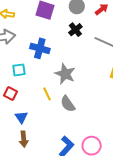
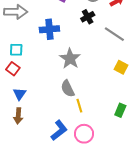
blue cross: (40, 48) -> (49, 29), turned -30
cyan square: (19, 70) -> (16, 50), moved
yellow line: (47, 94) -> (79, 106), moved

